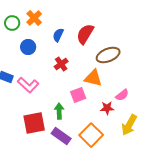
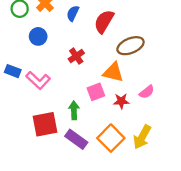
blue semicircle: (58, 35) -> (73, 13), moved
red star: (107, 108) -> (121, 101), moved
yellow arrow: (129, 125) -> (142, 137), moved

